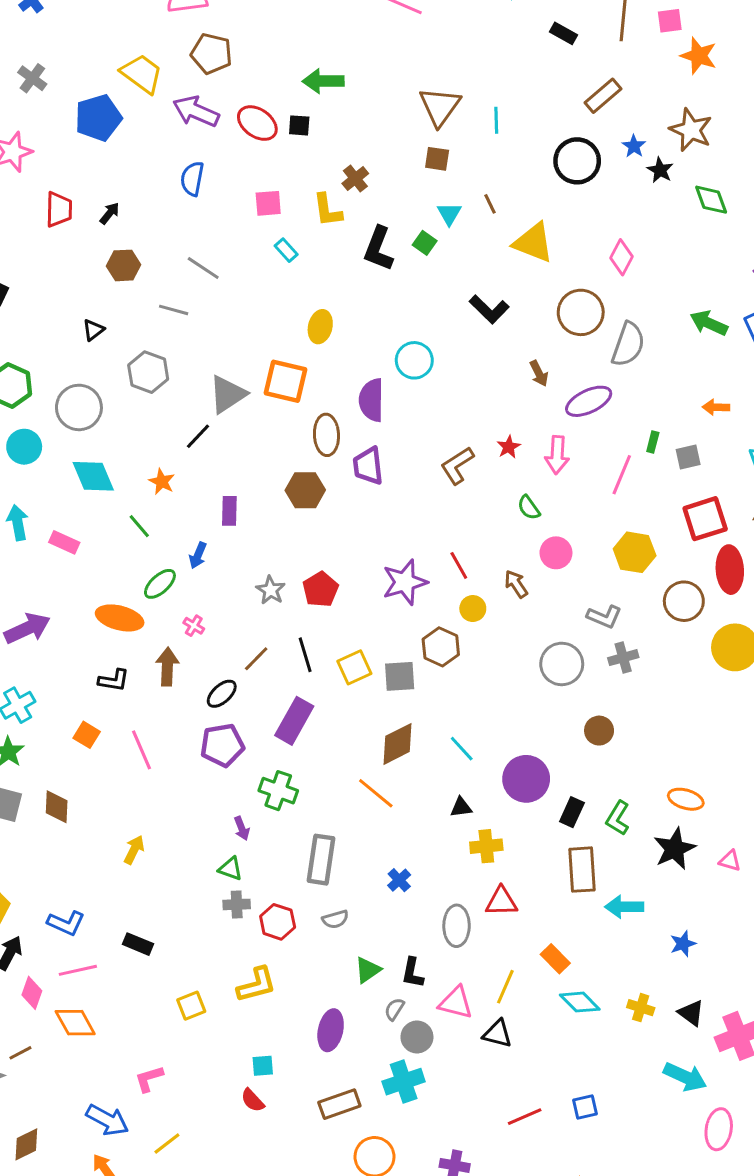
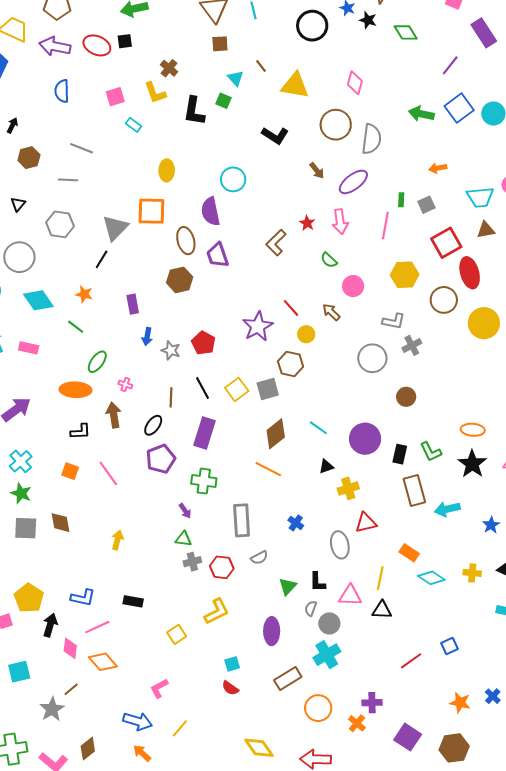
blue arrow: (198, 555) -> (147, 336), moved
brown line: (256, 659) -> (171, 397), turned -30
green L-shape: (618, 818) -> (431, 452), turned -45

